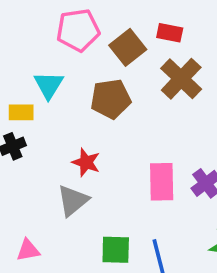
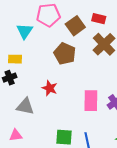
cyan triangle: (49, 85) -> (25, 31), moved
brown pentagon: (111, 99) -> (65, 54), turned 30
gray triangle: (73, 201) -> (25, 106), moved, turned 48

